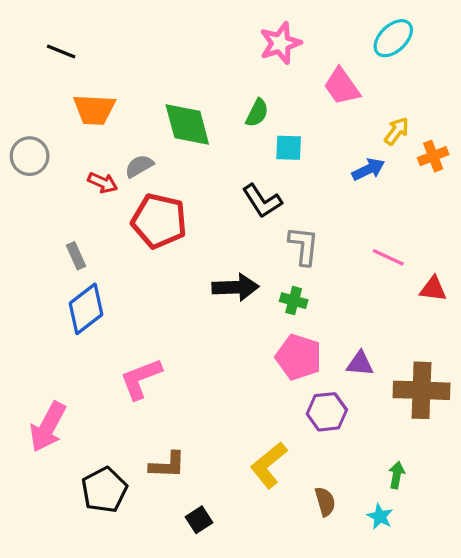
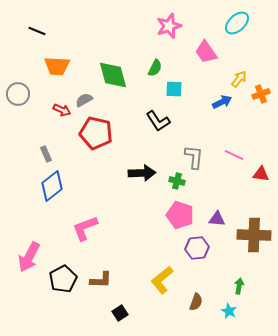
gray L-shape: (304, 246) -> (194, 157), moved
black pentagon: (104, 490) -> (63, 279), moved
brown semicircle: (325, 502) -> (196, 302), turned 36

